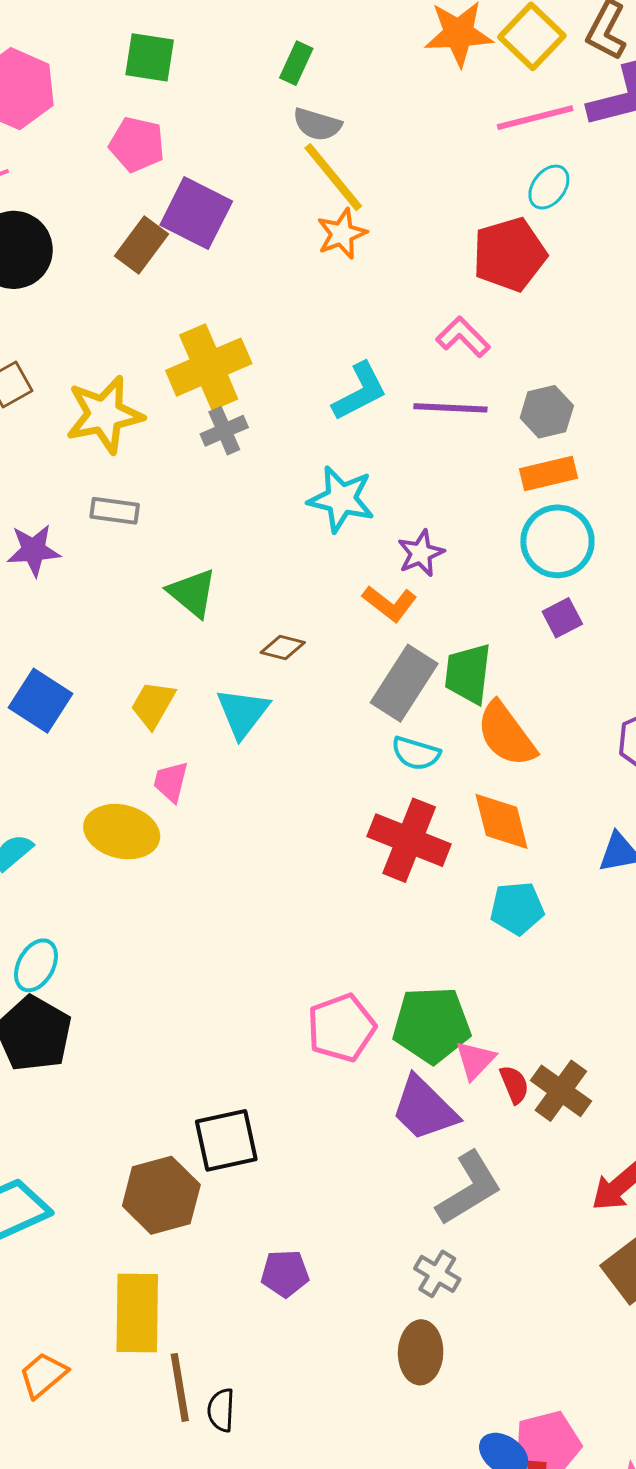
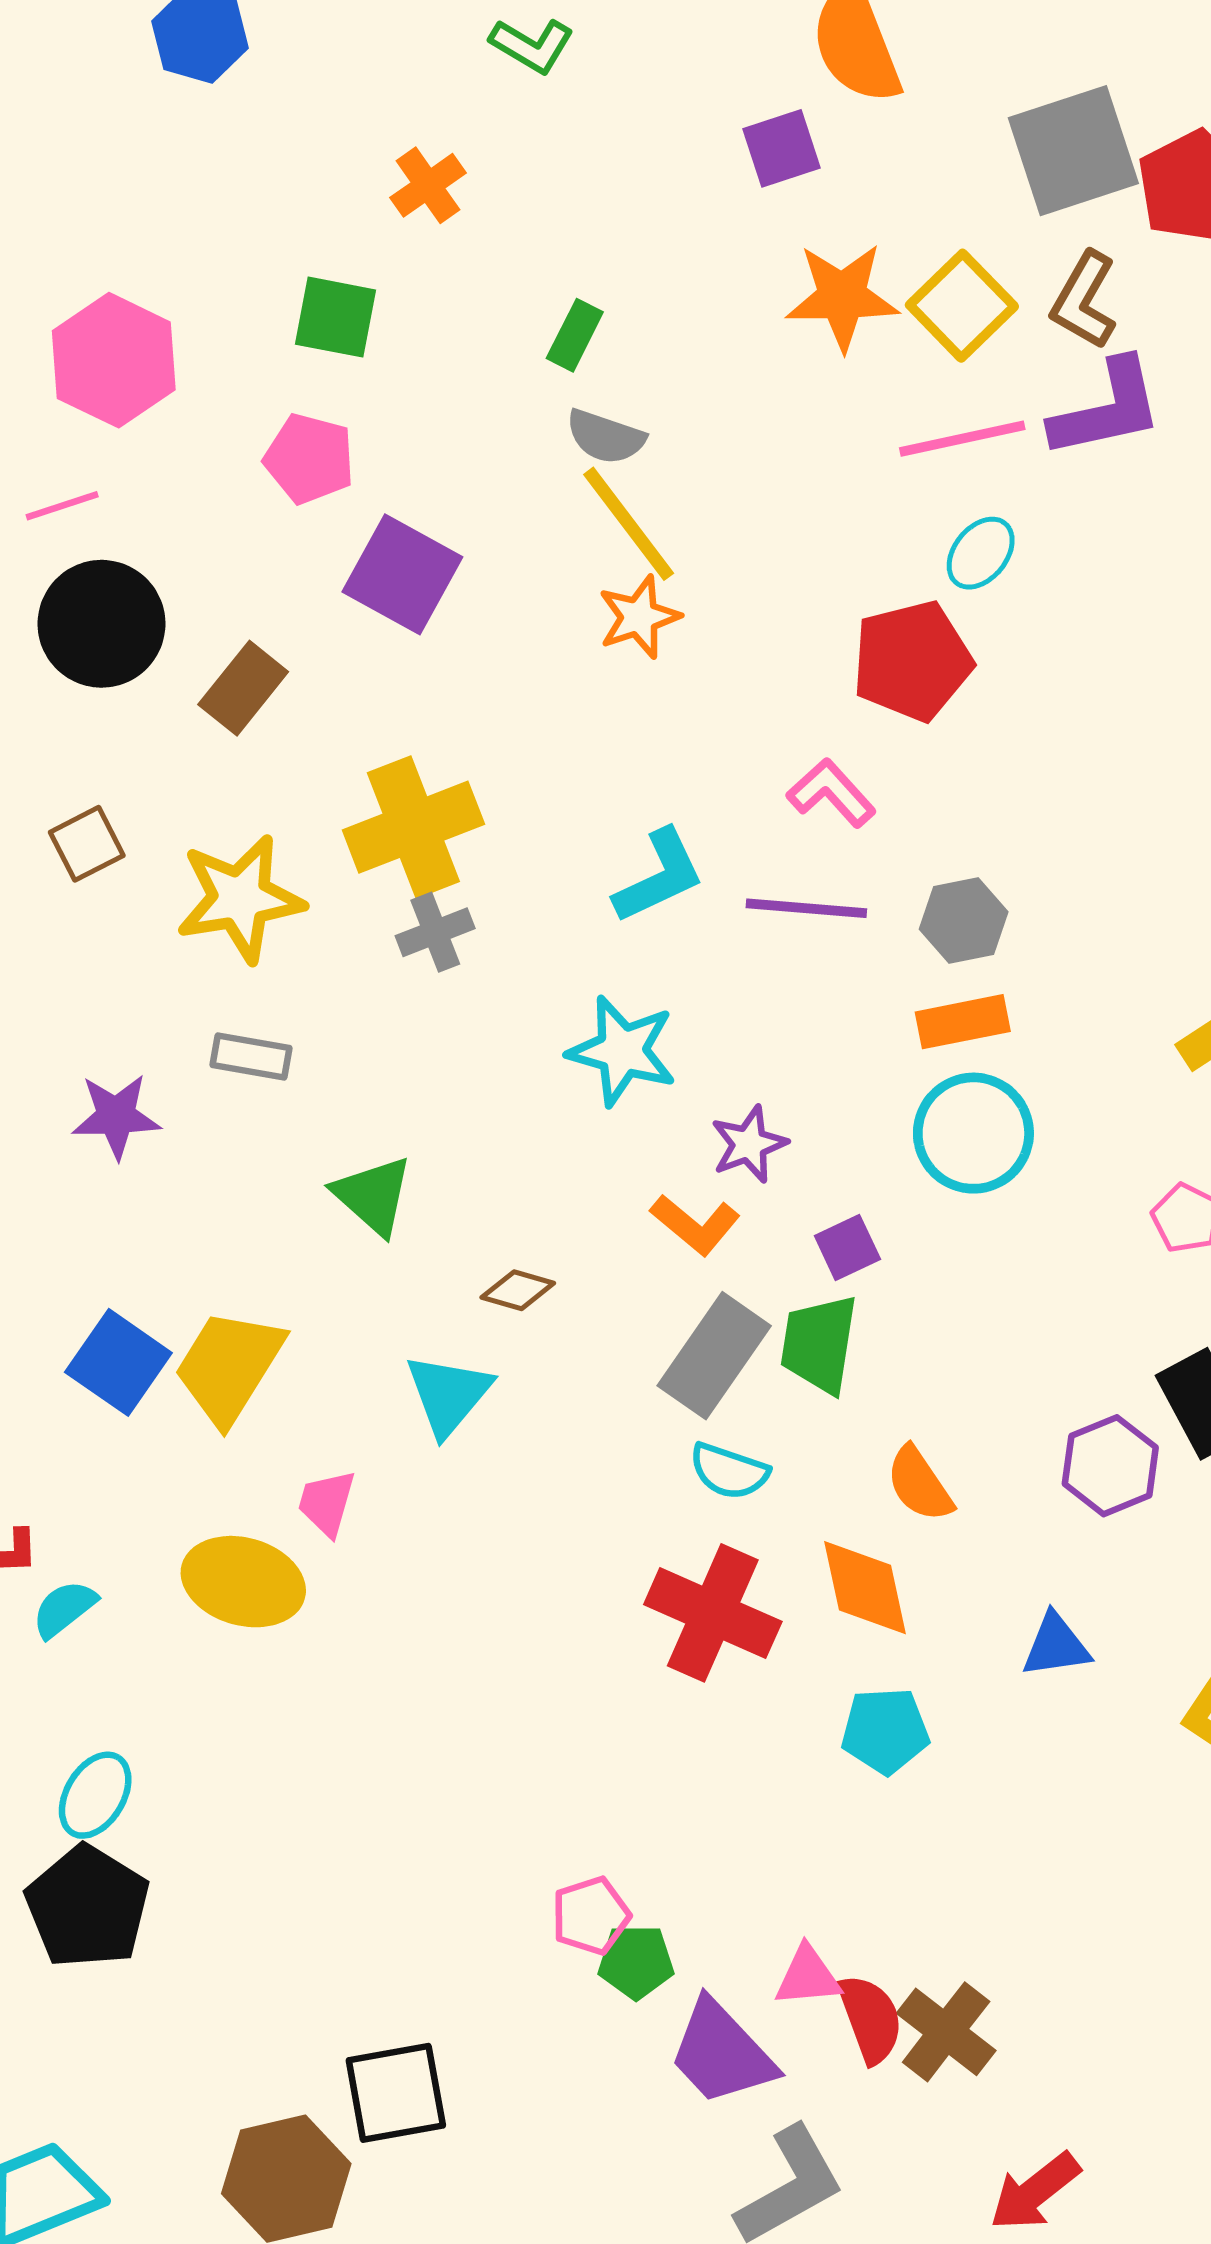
brown rectangle: (141, 245) -> (243, 688), moved
purple square: (562, 618) -> (847, 1248), moved
yellow trapezoid: (153, 705) -> (229, 1367), moved, size x1.5
orange semicircle: (506, 734) -> (919, 1484), moved, size x0.7
green pentagon: (432, 1025) -> (636, 1962), moved, size x0.6
pink pentagon: (341, 1028) -> (591, 1916), size x0.7
pink triangle: (475, 1060) -> (808, 1976), turned 39
red semicircle: (514, 1084) -> (870, 2019), size x1.4

